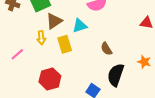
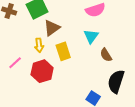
cyan triangle: (80, 26) -> (91, 36), moved, turned -35
red hexagon: (50, 79) -> (42, 71), moved

